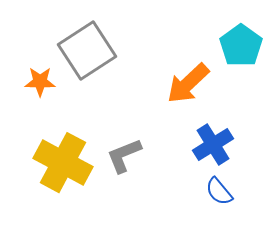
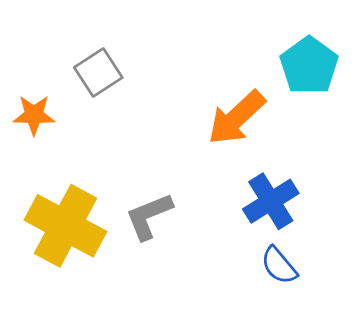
gray square: (87, 51) -> (98, 73), size x0.6

